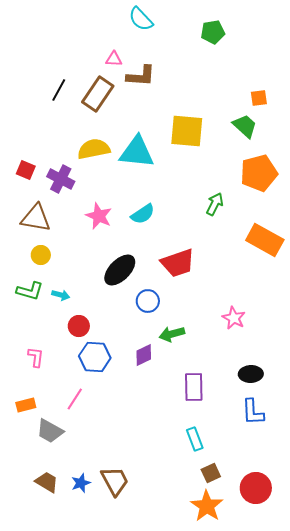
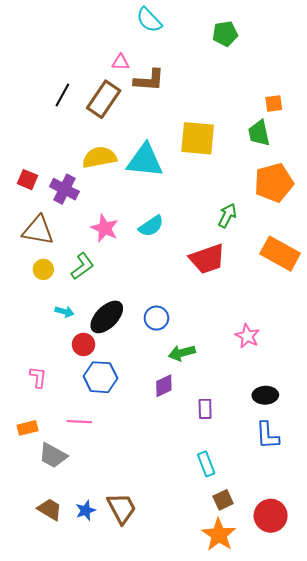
green trapezoid: (245, 126) -> (259, 133), turned -144
red trapezoid: (178, 263) -> (207, 259), moved
black ellipse: (120, 270) -> (107, 317), moved
green L-shape: (30, 291) -> (82, 266), moved, turned -52
purple diamond: (144, 355) -> (164, 386), moved
purple rectangle: (194, 387) -> (205, 409), size x0.7
pink line: (75, 399) -> (79, 422), turned 60

